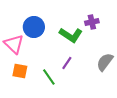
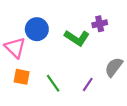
purple line: (67, 63) -> (88, 84), moved

